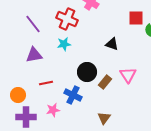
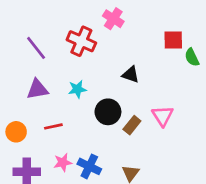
cyan star: (64, 44) -> (77, 89), moved
black triangle: (112, 44) -> (131, 75), moved
orange circle: (18, 95) -> (16, 132), moved
blue cross: (73, 95) -> (89, 166), moved

